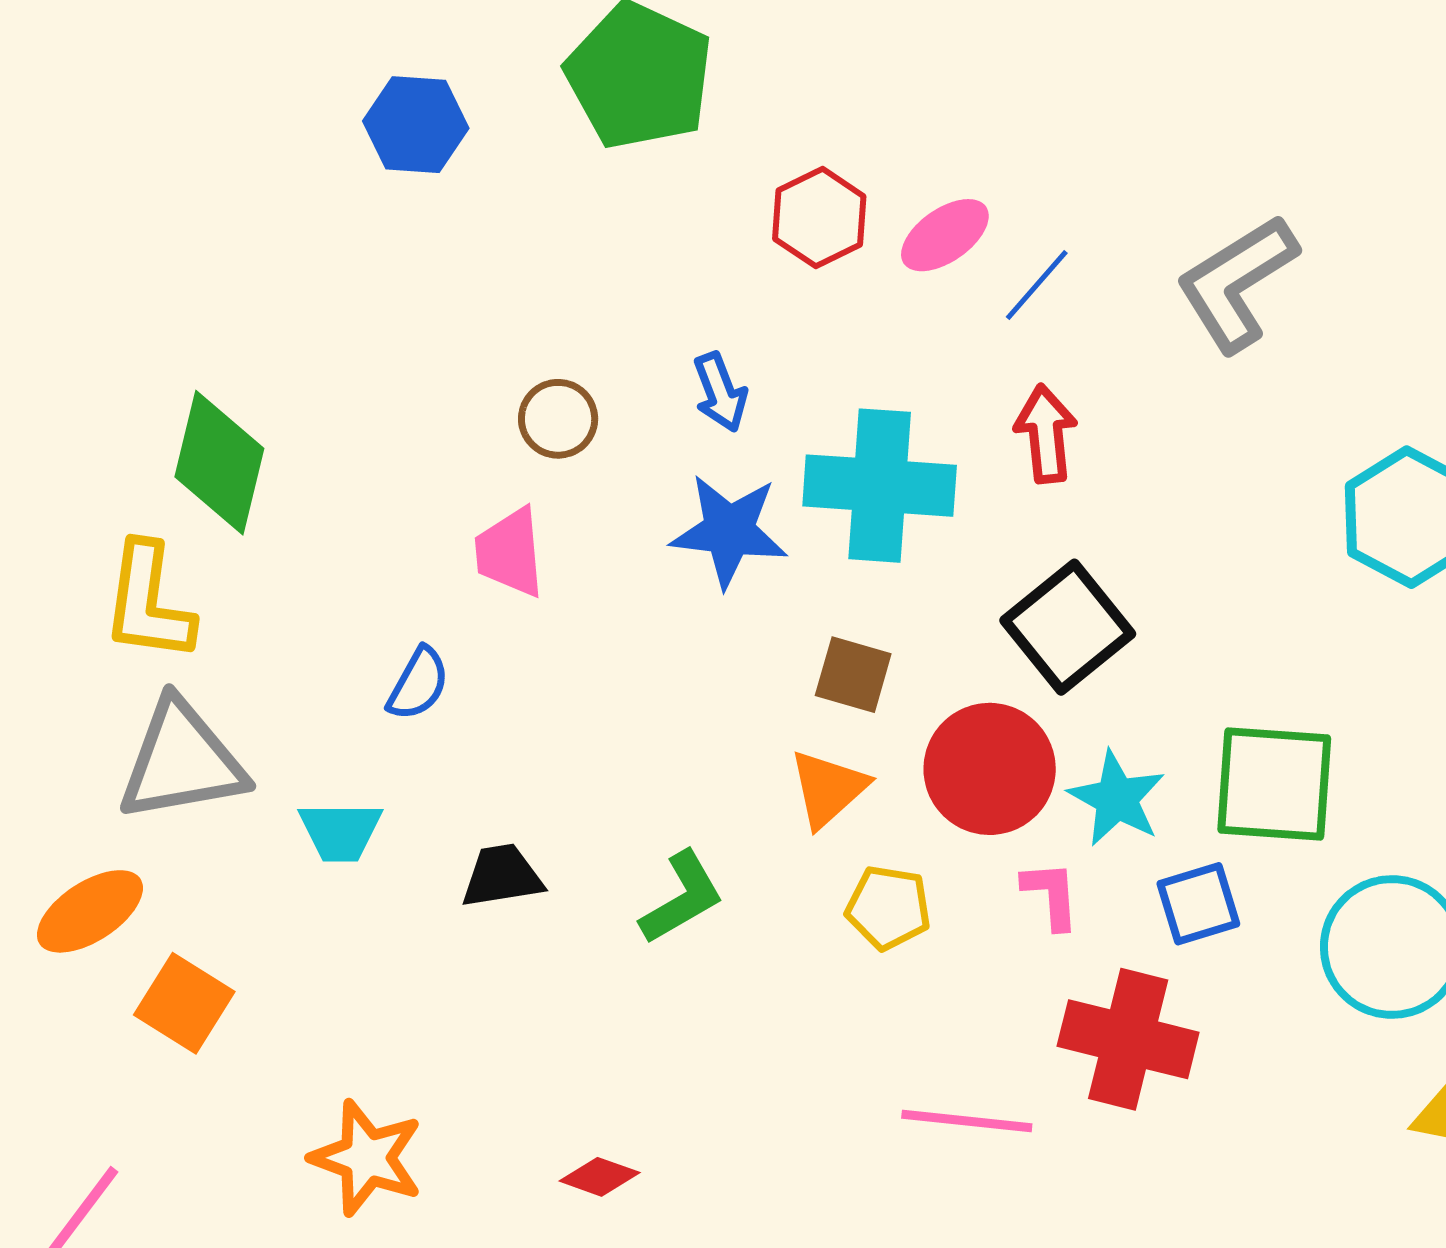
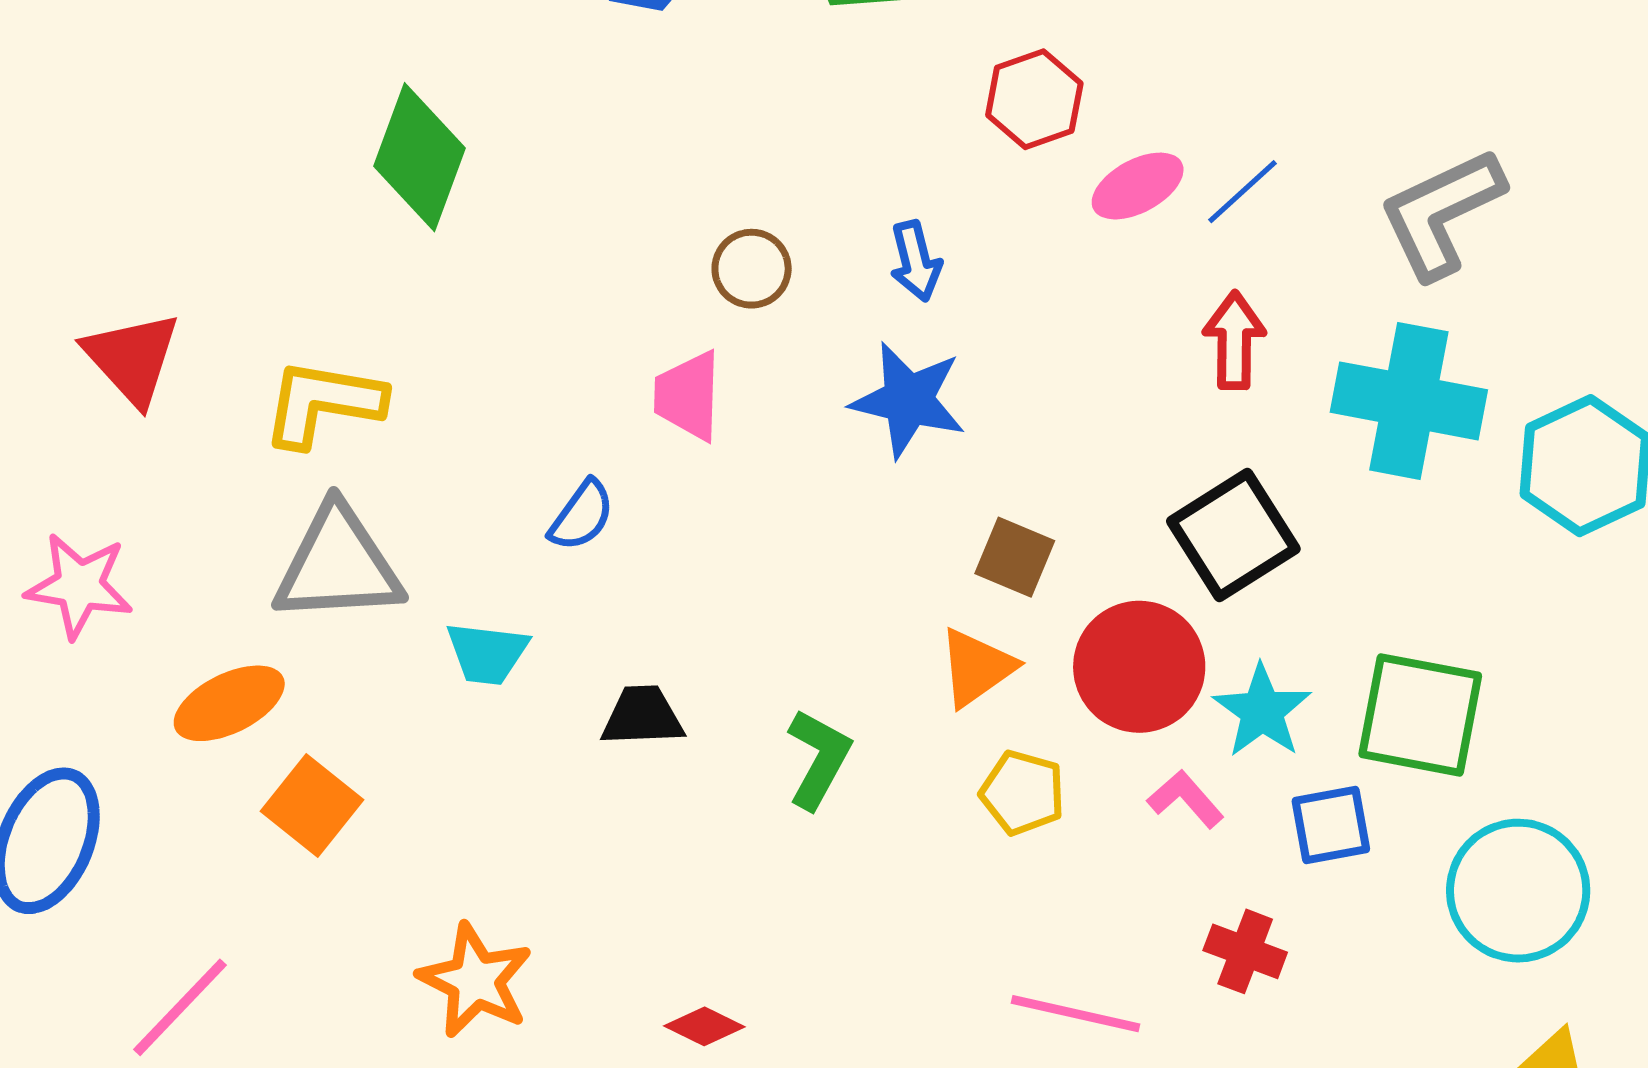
pink ellipse: (945, 235) -> (1138, 186), moved
green diamond: (219, 463) -> (420, 157), moved
cyan cross: (880, 486) -> (1409, 401), moved
yellow L-shape: (148, 602) -> (323, 403), turned 85
pink L-shape: (1051, 895) -> (1186, 799), turned -44
green L-shape: (682, 898) -> (819, 759), turned -38
red cross: (1128, 1039) -> (1245, 951), size x0.6

